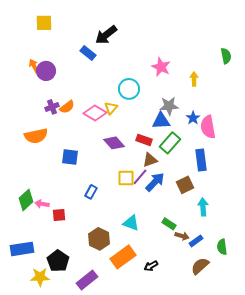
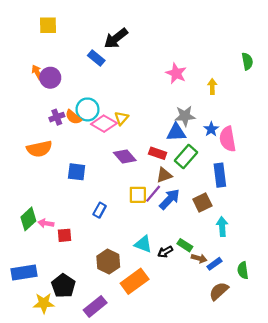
cyan circle: (129, 89) -> (87, 109), moved
orange semicircle: (67, 107) -> (73, 117), turned 77
black arrow: (151, 266) -> (165, 252), moved

